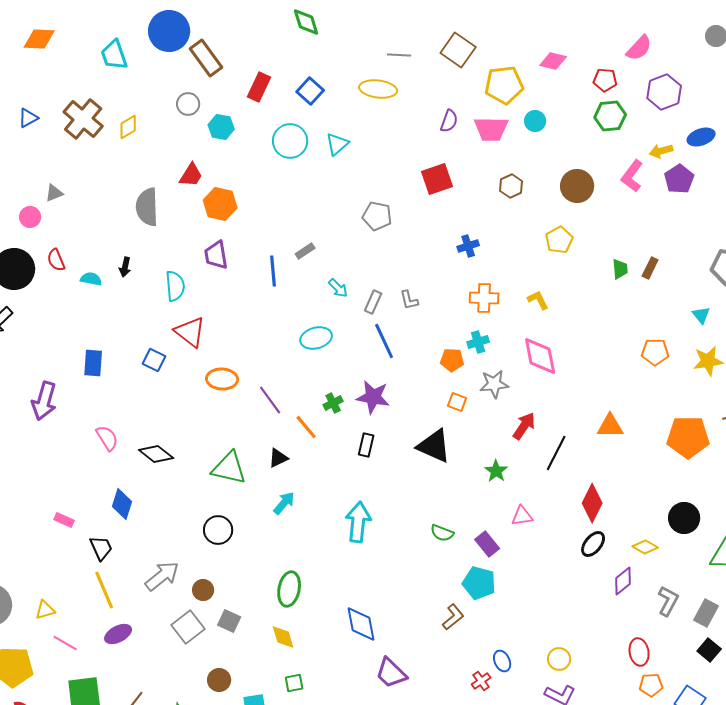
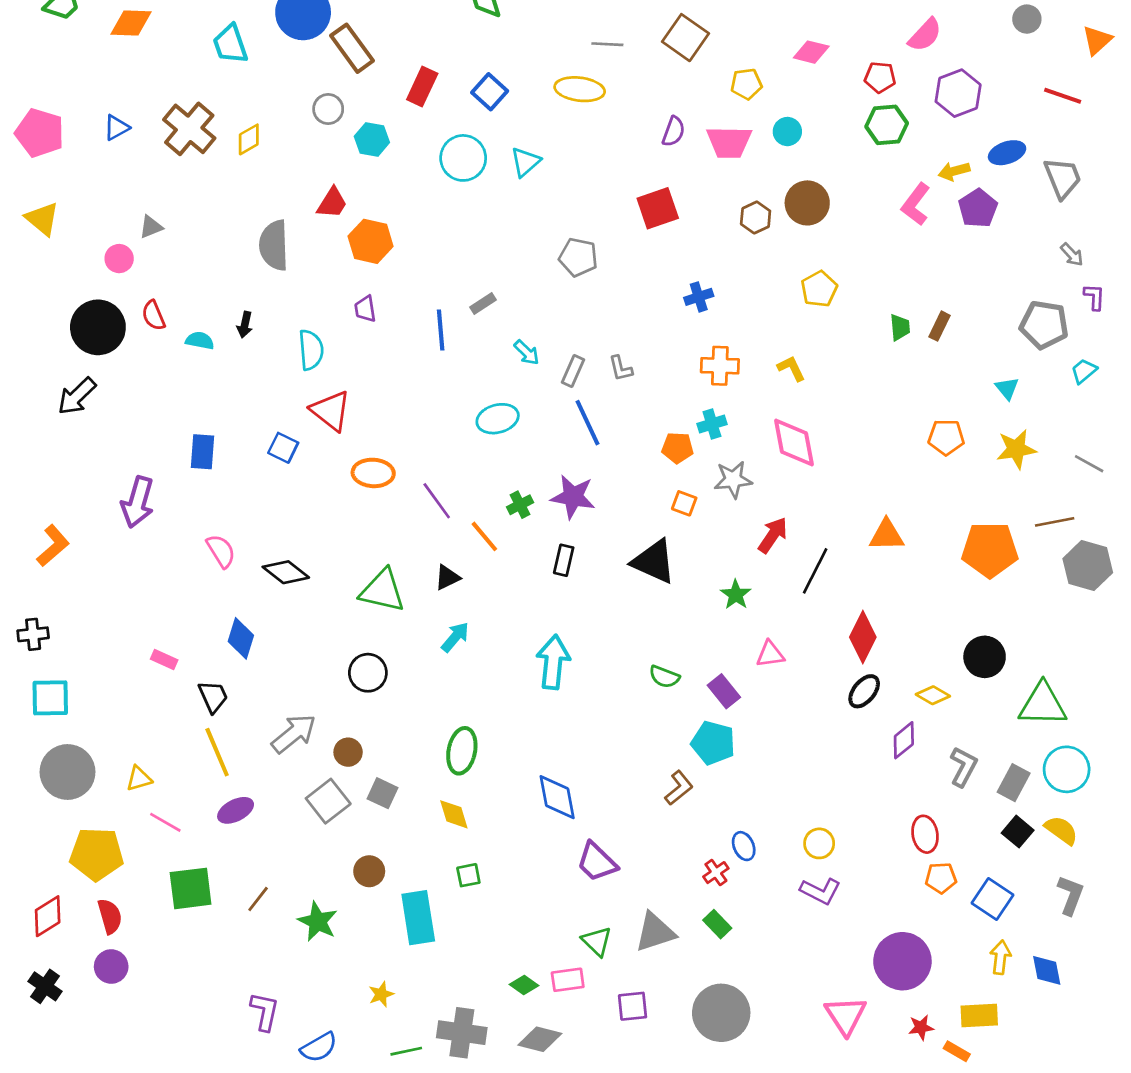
yellow pentagon: (504, 85) -> (746, 84), size x0.6
brown circle: (577, 186) -> (807, 203), moved
purple trapezoid: (216, 255) -> (365, 309), size x0.7

